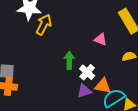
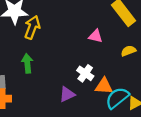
green arrow: (69, 60) -> (27, 63), moved
purple triangle: (84, 91) -> (67, 94), moved

